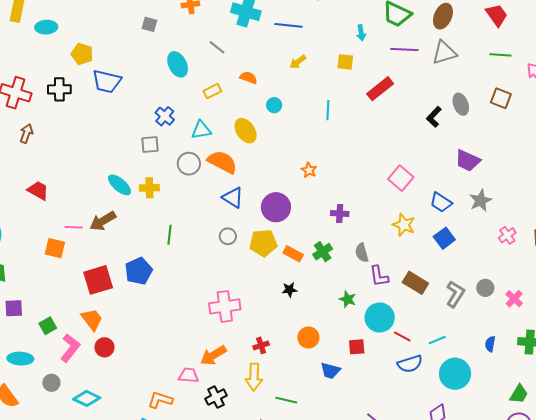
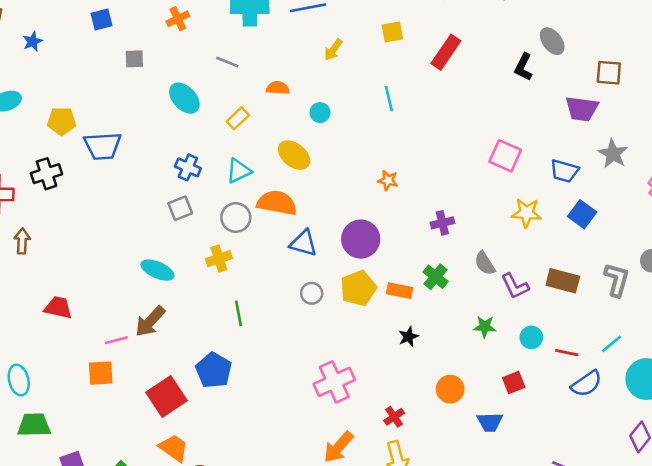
brown square: (501, 98) -> (609, 73), moved
yellow cross: (149, 188) -> (219, 259), moved
cyan circle: (380, 318) -> (531, 337), size x0.6

